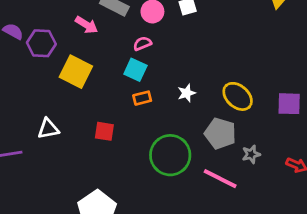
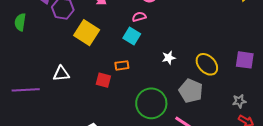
orange rectangle: (142, 98) -> (122, 65), moved
purple square: (289, 104) -> (245, 60), moved
gray star: (251, 154) -> (239, 101), moved

